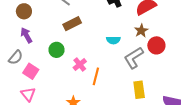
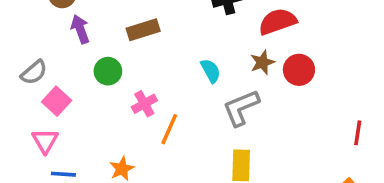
purple arrow: (26, 35) -> (80, 29), moved
cyan semicircle: (113, 40) -> (211, 71), turned -128
red circle: (156, 45) -> (299, 70), moved

